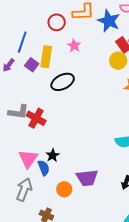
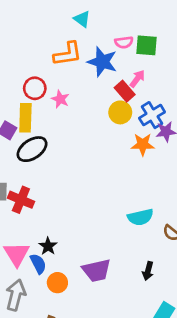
red circle: (57, 22) -> (35, 88), moved
black ellipse: (63, 82) -> (32, 149), moved
orange circle: (64, 189) -> (57, 283), moved

